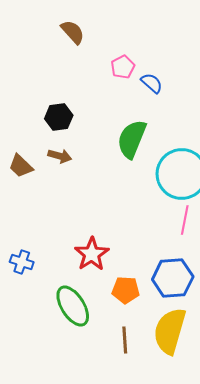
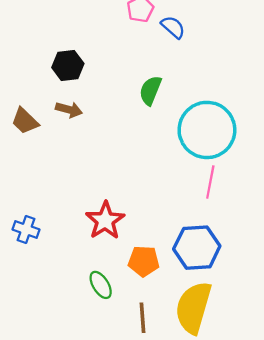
green semicircle: (132, 139) -> (150, 90), size x0.7
green ellipse: (73, 306) -> (101, 285), moved, size x0.6

